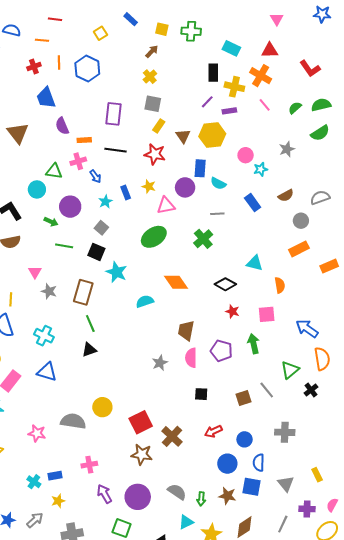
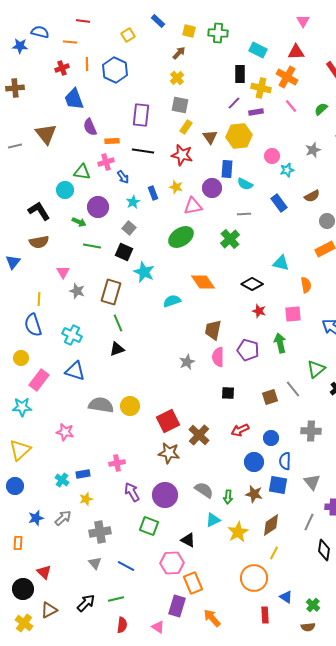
gray semicircle: (73, 421) -> (101, 405), moved

